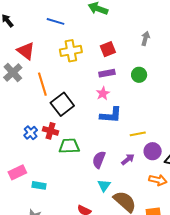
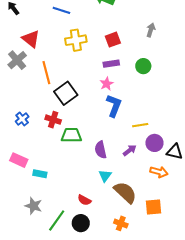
blue L-shape: (111, 115) -> (114, 106), turned -75
blue cross: (31, 133) -> (22, 119), moved
purple semicircle: (99, 160) -> (101, 150), turned -36
pink rectangle: (17, 172) -> (19, 160), turned 48

